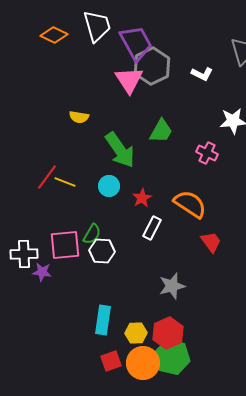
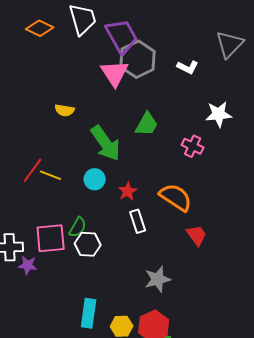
white rectangle: (152, 228) -> (138, 221), turned -45

